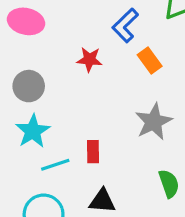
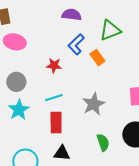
orange rectangle: (150, 60) -> (97, 58), moved
red rectangle: (93, 152) -> (56, 122), size x1.5
cyan line: (55, 165) -> (54, 98), moved

